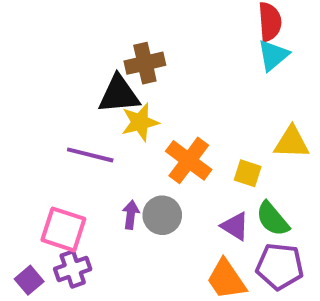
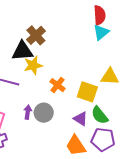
brown cross: (145, 63) -> (36, 35), turned -30
orange cross: (189, 160) -> (57, 85), size x0.7
yellow square: (248, 173) -> (87, 92), size x1.5

